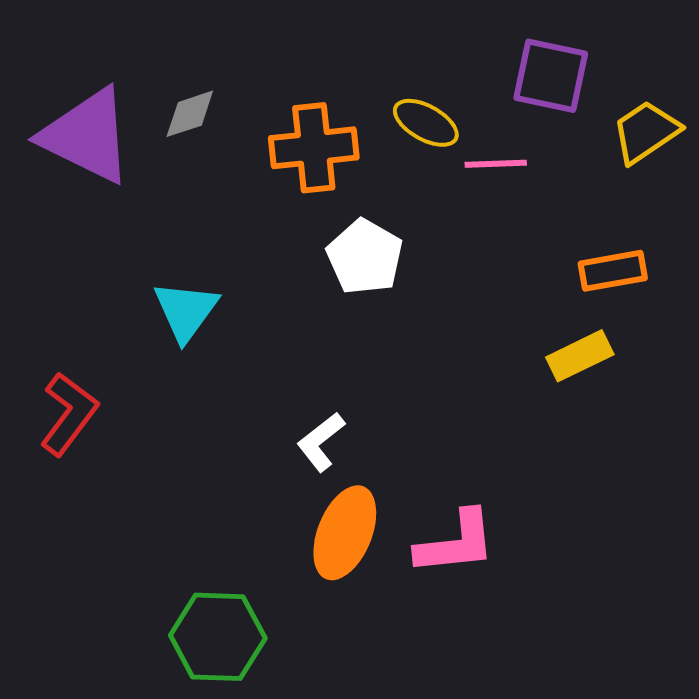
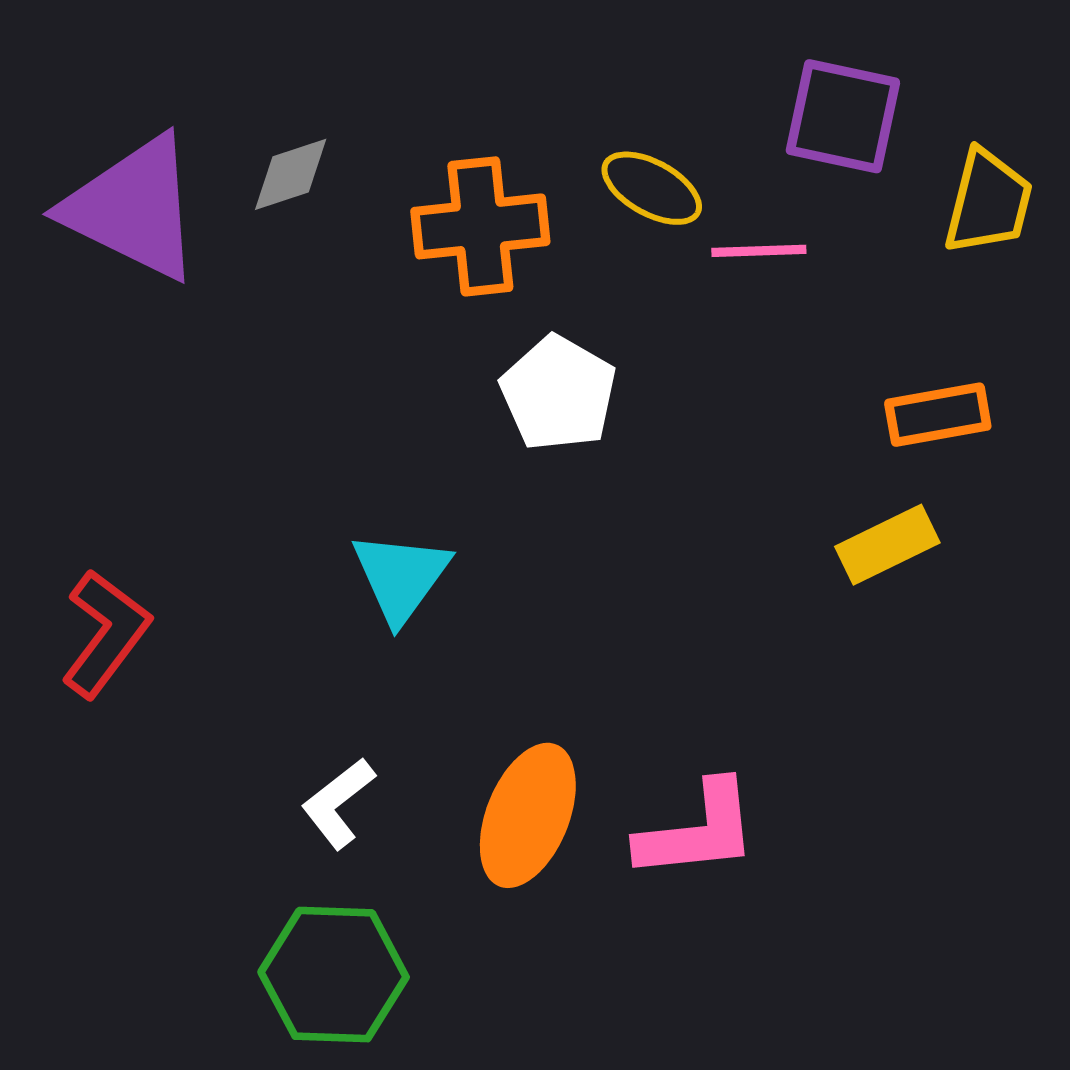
yellow trapezoid: (646, 132) -> (988, 202), turned 138
cyan triangle: (186, 311) -> (401, 577), moved
white L-shape: (321, 442) -> (338, 803), moved

